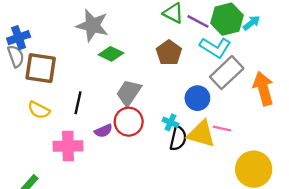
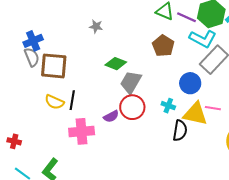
gray star: (92, 25) -> (96, 26), size x0.5
green diamond: (111, 54) -> (116, 64), moved
black line: (78, 103) -> (72, 100), moved
black semicircle: (178, 138) -> (180, 130), moved

